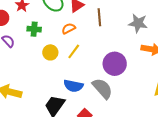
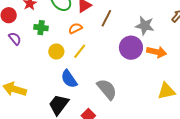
brown line: (99, 17) -> (106, 18), turned 30
purple circle: (115, 64) -> (131, 48), moved
blue semicircle: (73, 86) -> (69, 79), moved, turned 42

